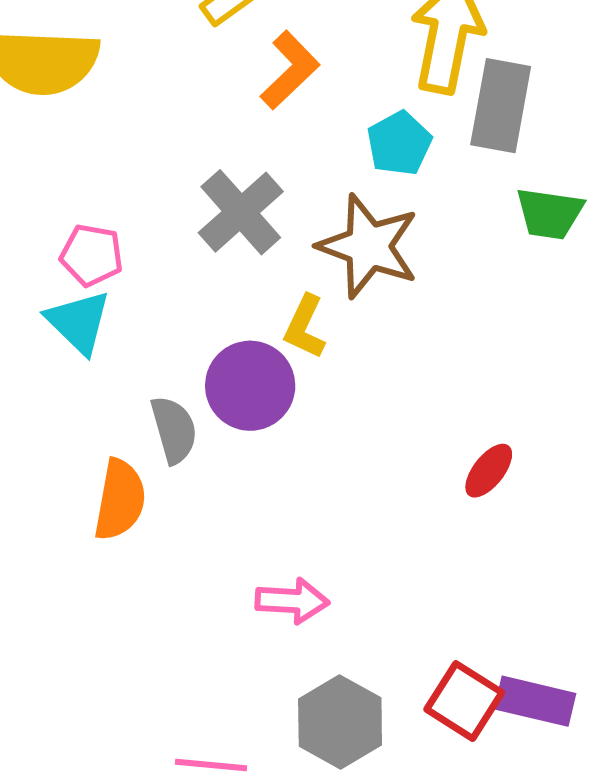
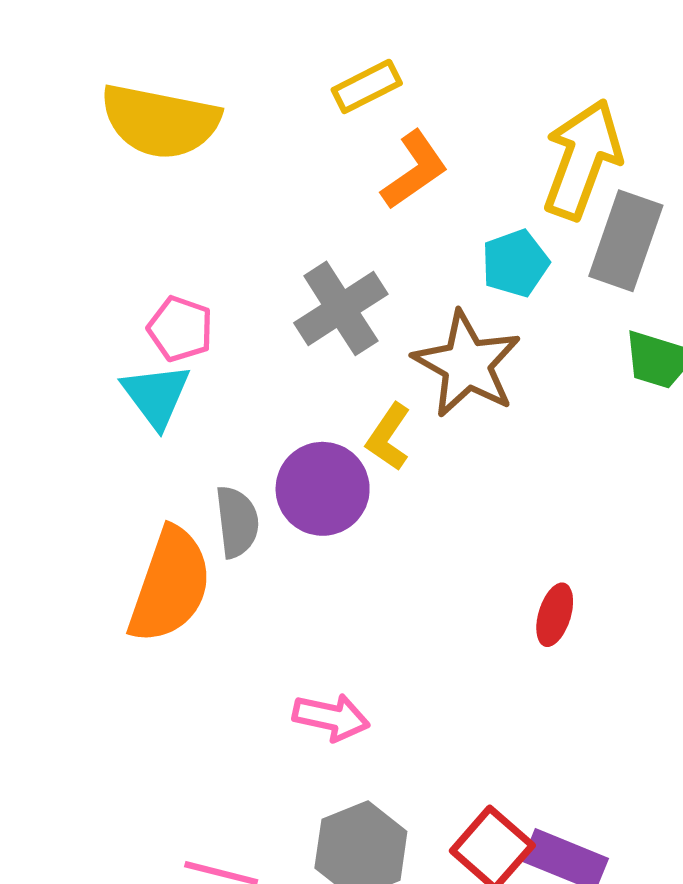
red ellipse: (489, 471) -> (555, 615), turned -30
orange semicircle: (120, 500) -> (170, 585), size x1.4

